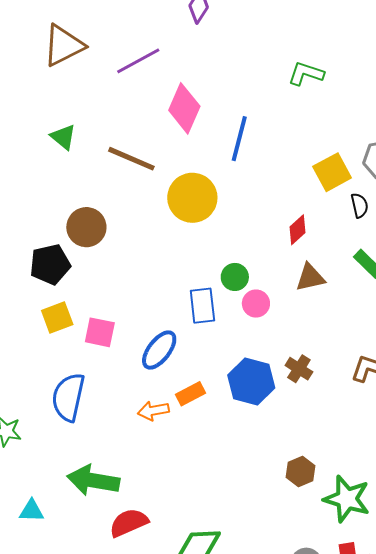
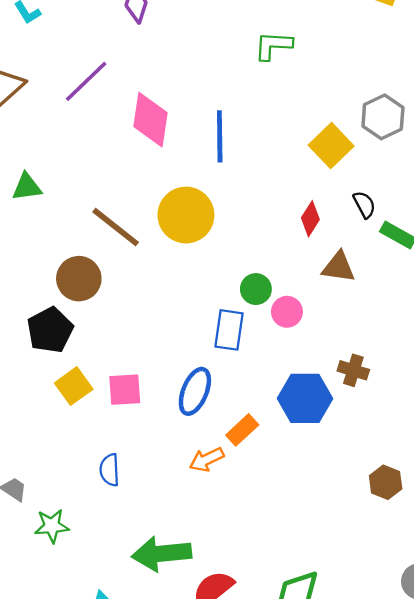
green triangle: (63, 137) -> (27, 187), turned -32
brown line: (131, 159) -> (116, 227), moved, turned 30
black semicircle: (360, 205) -> (364, 205), moved
brown triangle: (310, 277) -> (338, 267), turned 36
blue rectangle: (202, 306) -> (229, 330), turned 30
blue semicircle: (68, 397) -> (110, 470), size x0.6

